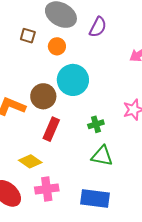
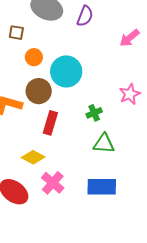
orange circle: (57, 46) -> (34, 57), moved
pink cross: (47, 189) -> (53, 183), turned -35

